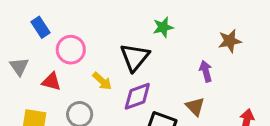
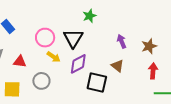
brown star: (230, 41) -> (149, 46), moved
pink circle: (71, 50) -> (45, 38), moved

